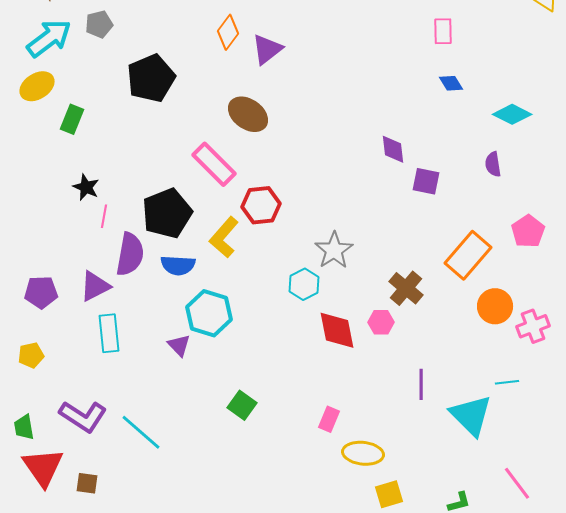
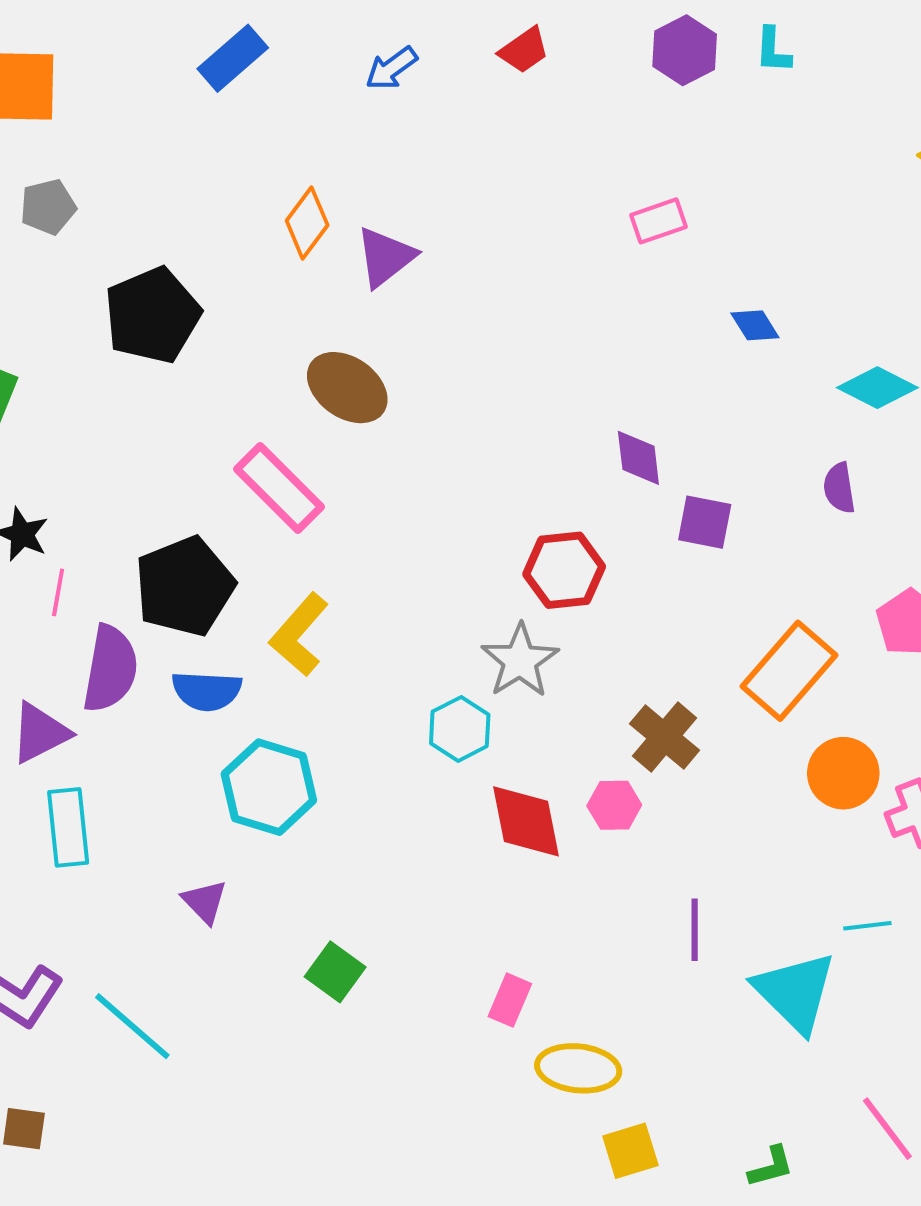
pink rectangle: (443, 31) -> (659, 221), moved, turned 72
red hexagon: (261, 205) -> (564, 570), moved
purple triangle: (179, 345) -> (205, 902), moved

